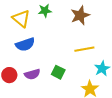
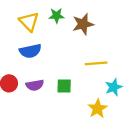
brown star: (80, 15) -> (83, 24), moved
green square: (58, 72) -> (64, 86), turned -32

